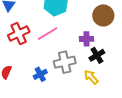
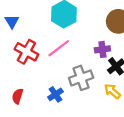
red cross: (19, 34) -> (26, 52), turned -30

